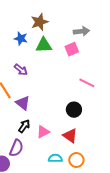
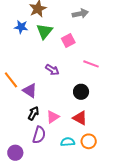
green triangle: (44, 45) -> (44, 31), turned -42
pink square: (72, 49) -> (68, 41), moved
purple arrow: (21, 70) -> (52, 70), moved
purple semicircle: (16, 148) -> (39, 135), moved

